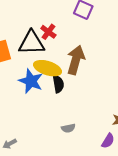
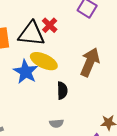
brown arrow: (76, 60) -> (90, 62), moved
black semicircle: (58, 84) -> (62, 91), moved

